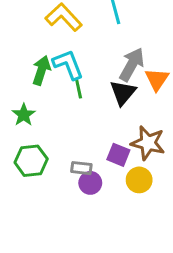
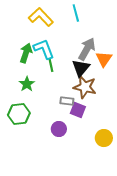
green star: (24, 115) -> (27, 84), moved
brown star: (148, 143) -> (85, 87), moved
gray rectangle: (81, 168) -> (67, 101), moved
yellow circle: (139, 180) -> (104, 138), moved

